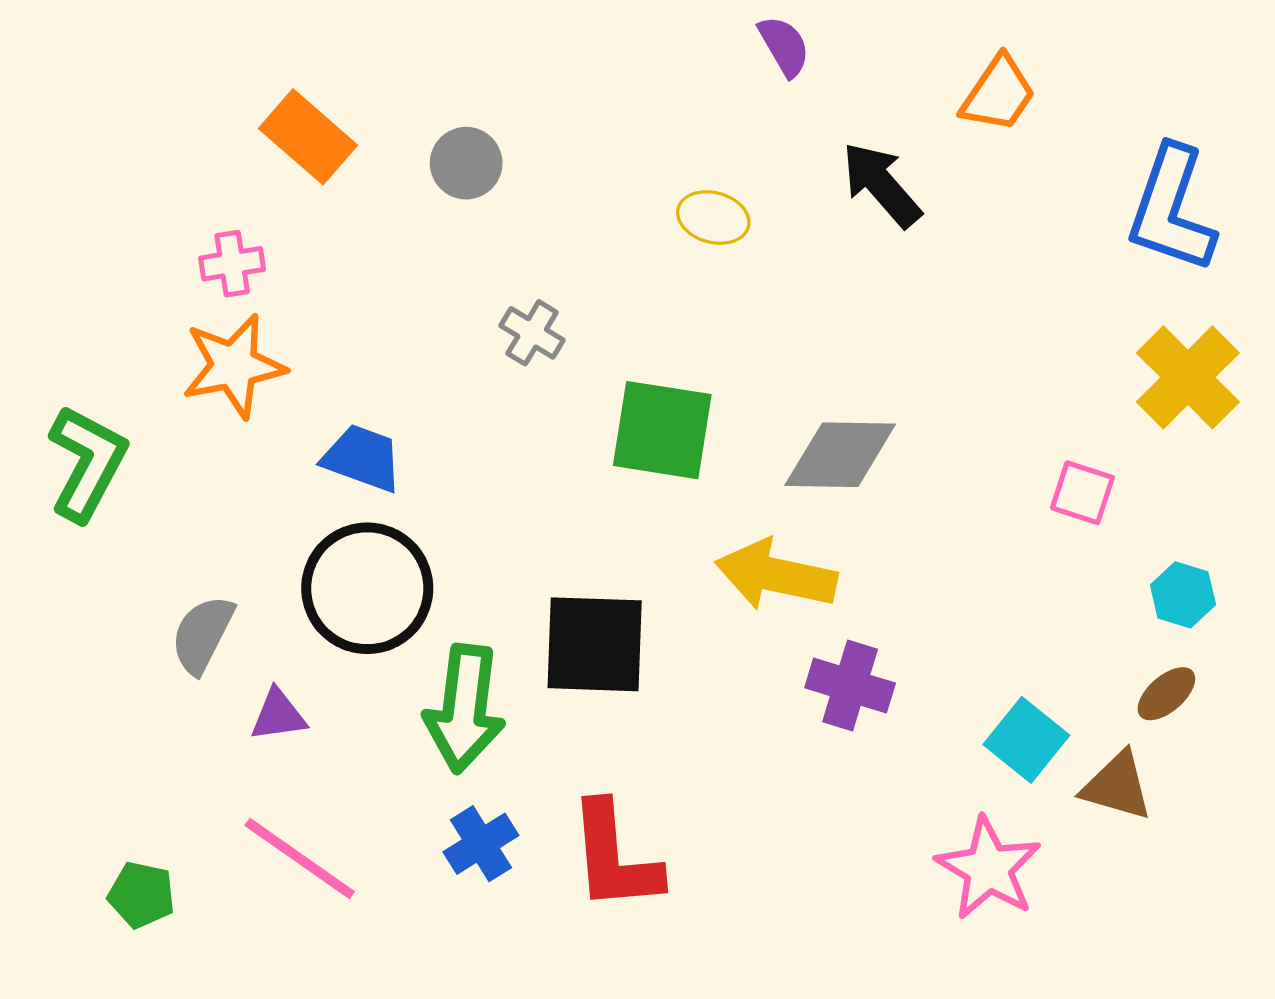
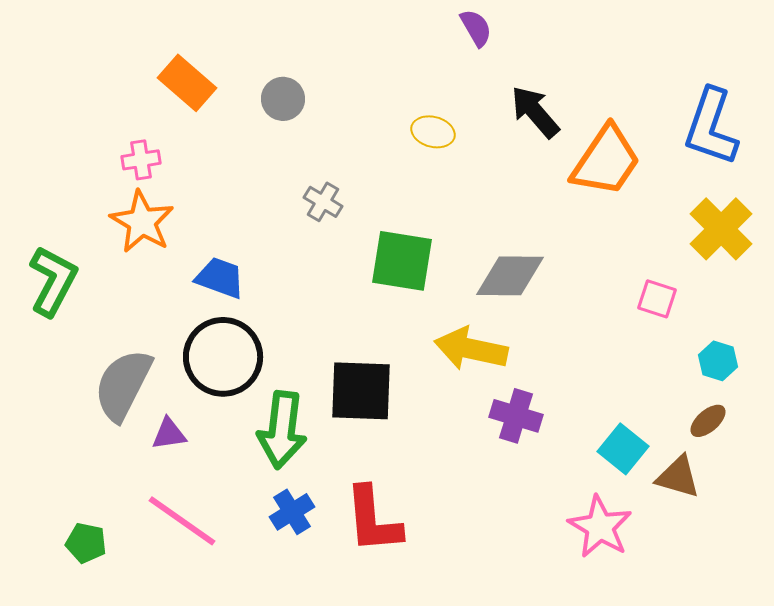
orange trapezoid: (998, 94) -> (606, 161), moved, size x1.5
orange star: (234, 366) -> (142, 222), turned -30
gray semicircle: (202, 634) -> (123, 385), size x1.5

